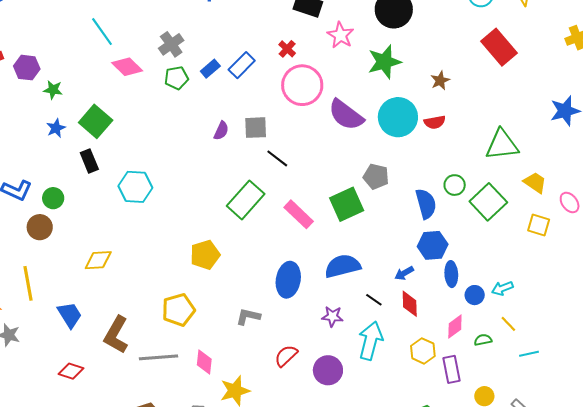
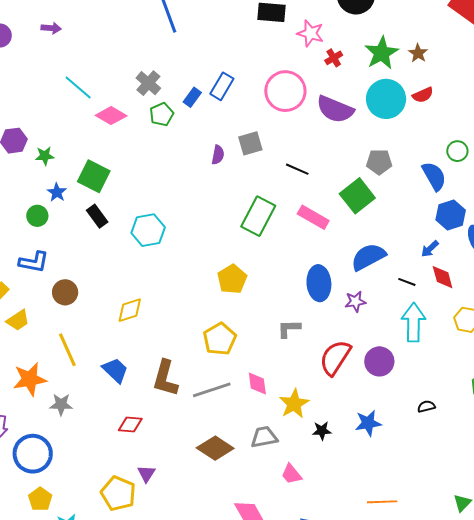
red cross: (287, 49) -> (334, 58), moved, turned 30
green star: (384, 62) -> (382, 53), moved
black line: (277, 158) -> (297, 169), moved
green circle: (53, 198) -> (37, 216), moved
purple star: (332, 316) -> (355, 302), moved
red semicircle: (286, 356) -> (335, 358), size x1.5

